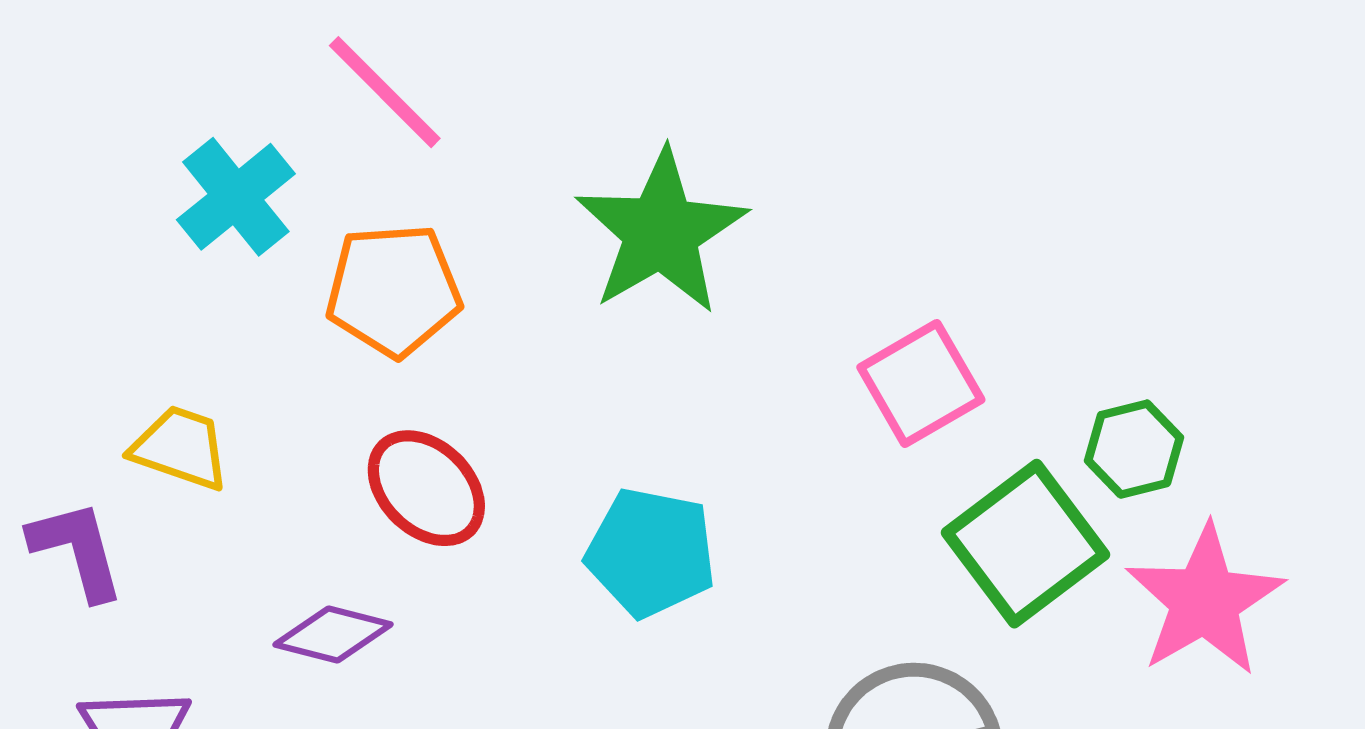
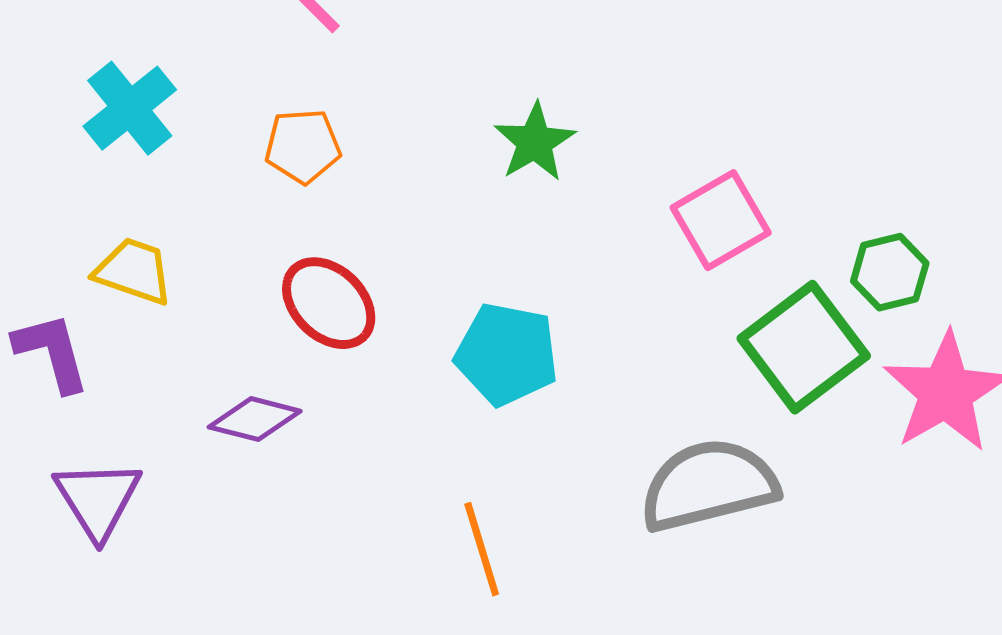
cyan cross: (236, 197) -> (130, 108), moved
green star: (661, 232) -> (535, 142), moved, size x0.6
orange pentagon: (394, 290) -> (303, 146), size x0.7

